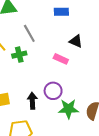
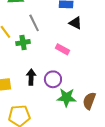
black triangle: (76, 41) -> (75, 23), moved
black arrow: (32, 101) -> (31, 77), moved

